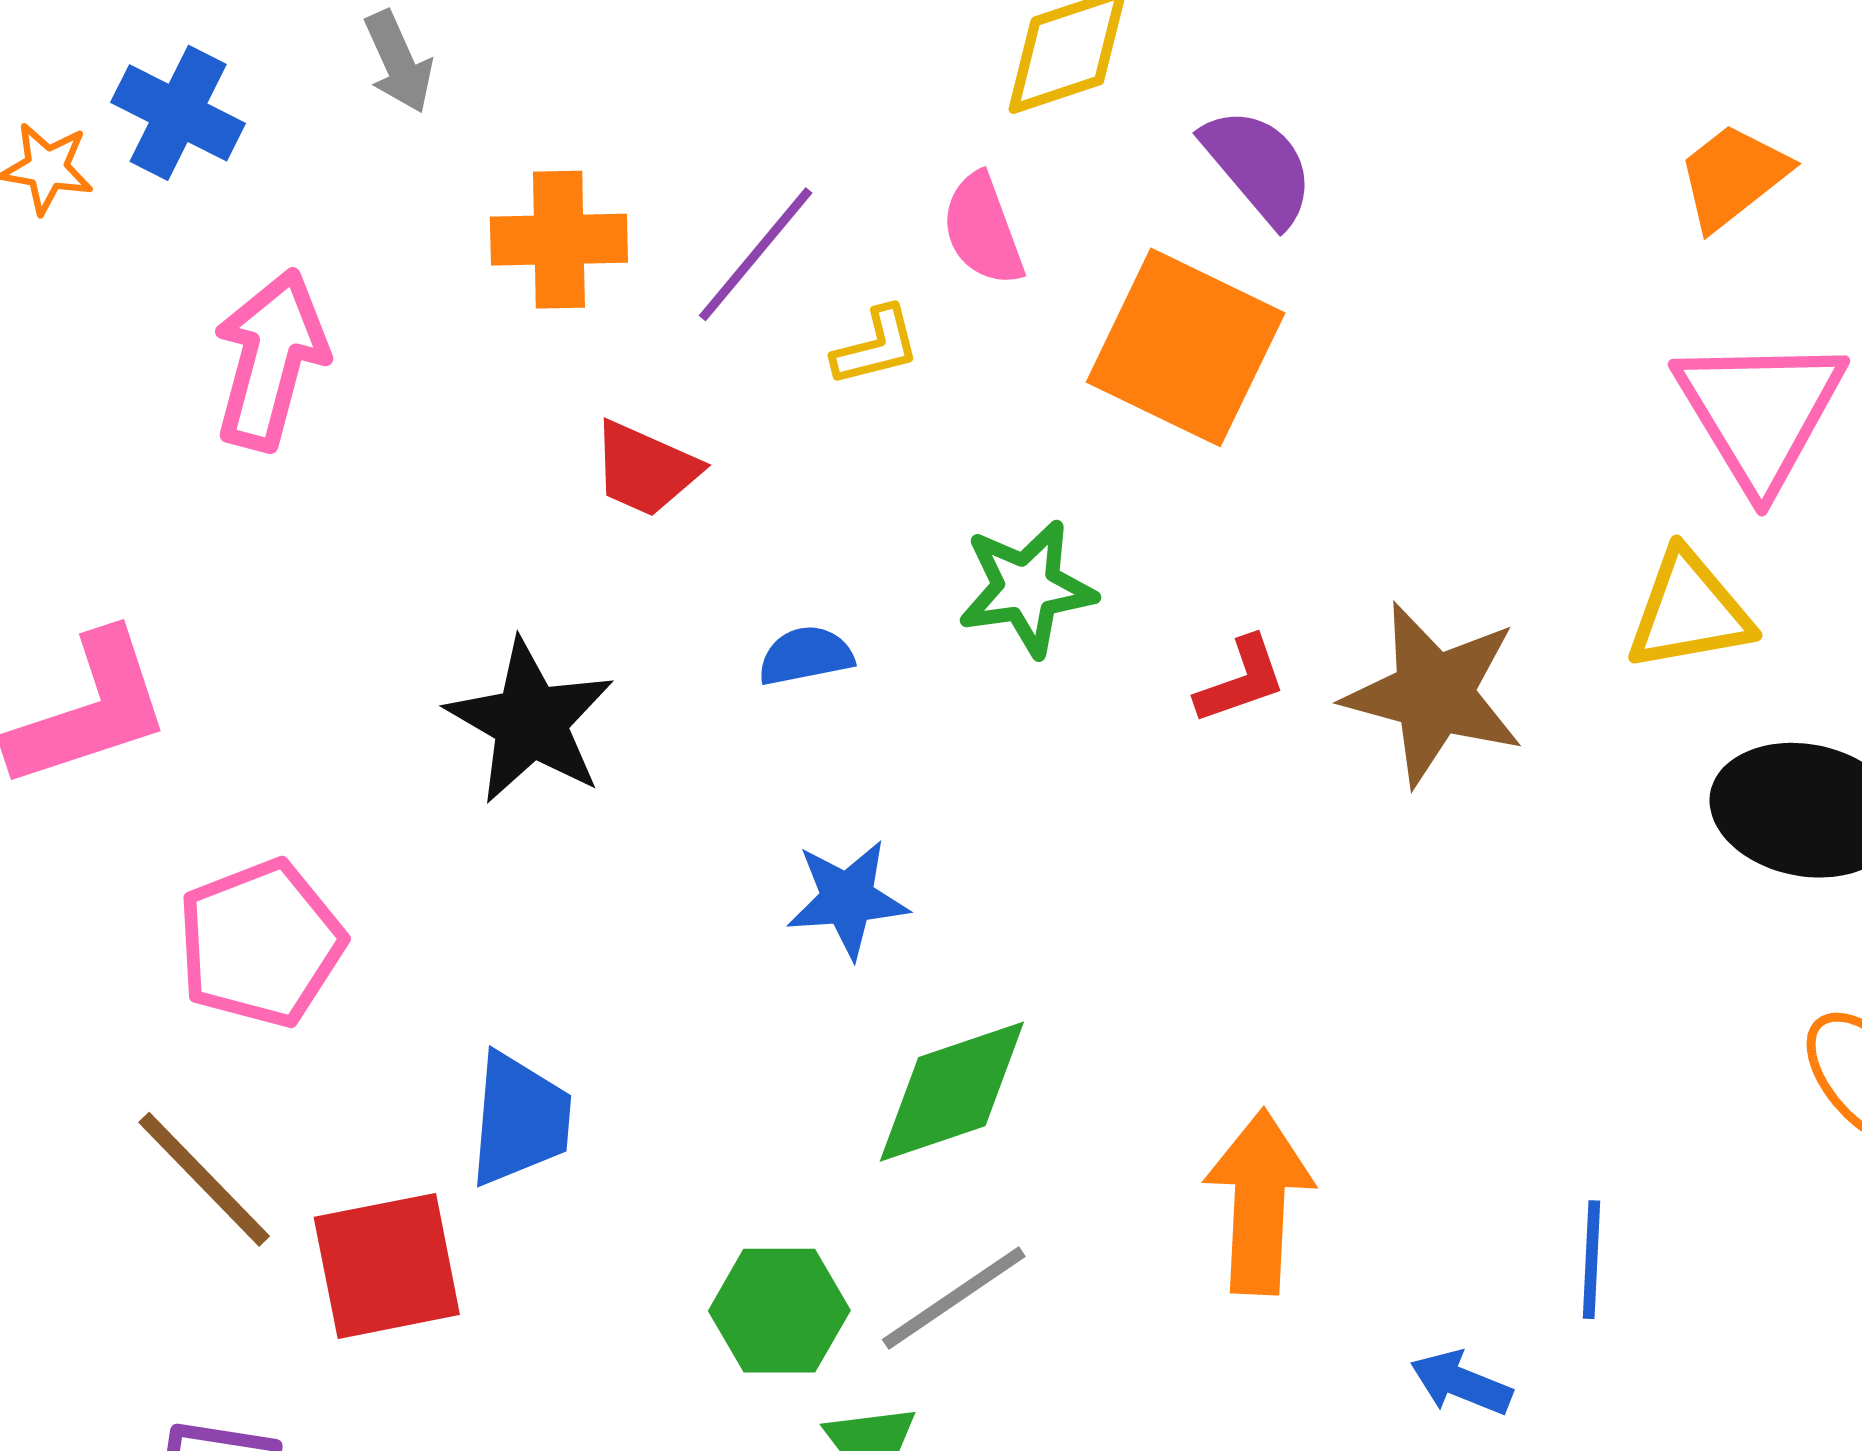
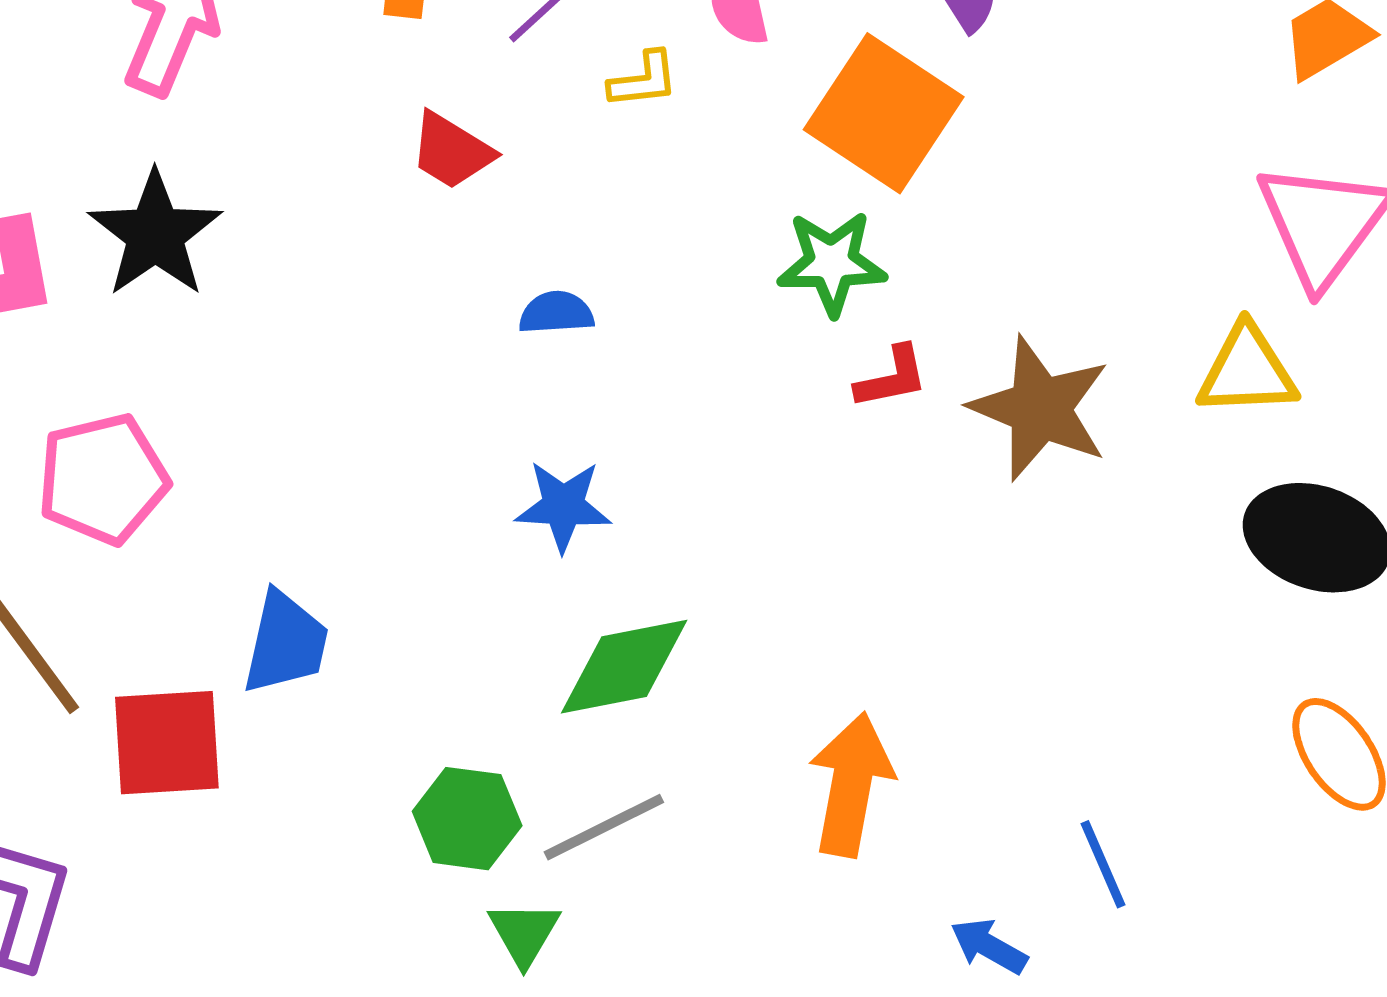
green star: (1027, 588) -> (832, 263), moved
black star: (530, 722) -> (155, 234), moved
blue line: (1591, 1260) -> (1103, 864), turned -34

